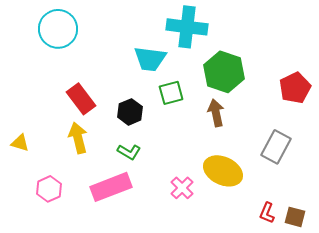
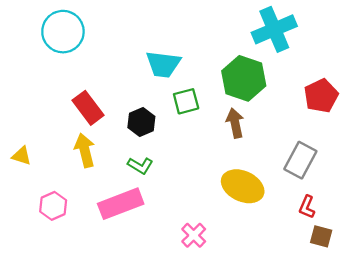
cyan cross: (187, 27) -> (274, 29), moved, turned -30
pink cross: (182, 188) -> (194, 235), moved
red L-shape: (267, 213) -> (307, 207), moved

